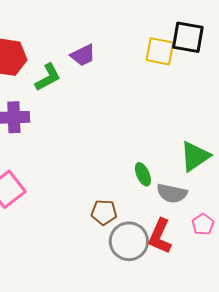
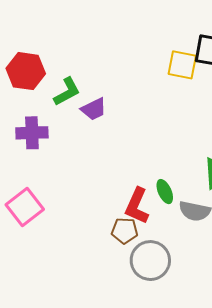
purple trapezoid: (83, 55) -> (94, 109), moved
red L-shape: (160, 236) -> (137, 206), moved

